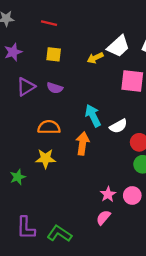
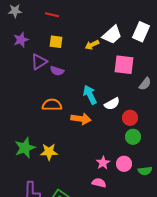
purple triangle: (26, 87) -> (39, 62), moved
orange arrow: (83, 143) -> (81, 119), turned 90
yellow star: (45, 158) -> (49, 152), moved
green star: (18, 177) -> (25, 148), size x1.5
pink semicircle: (103, 217) -> (99, 183), turned 64

